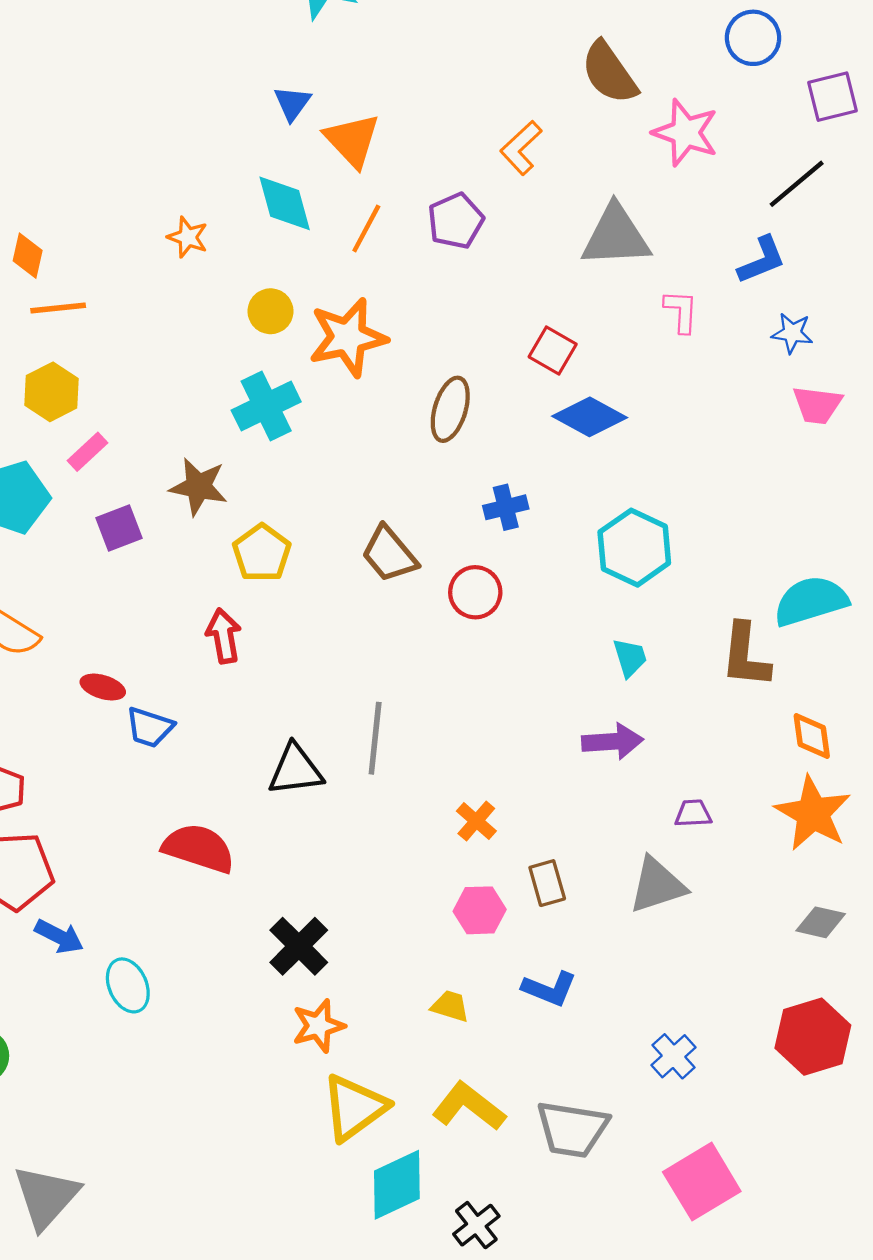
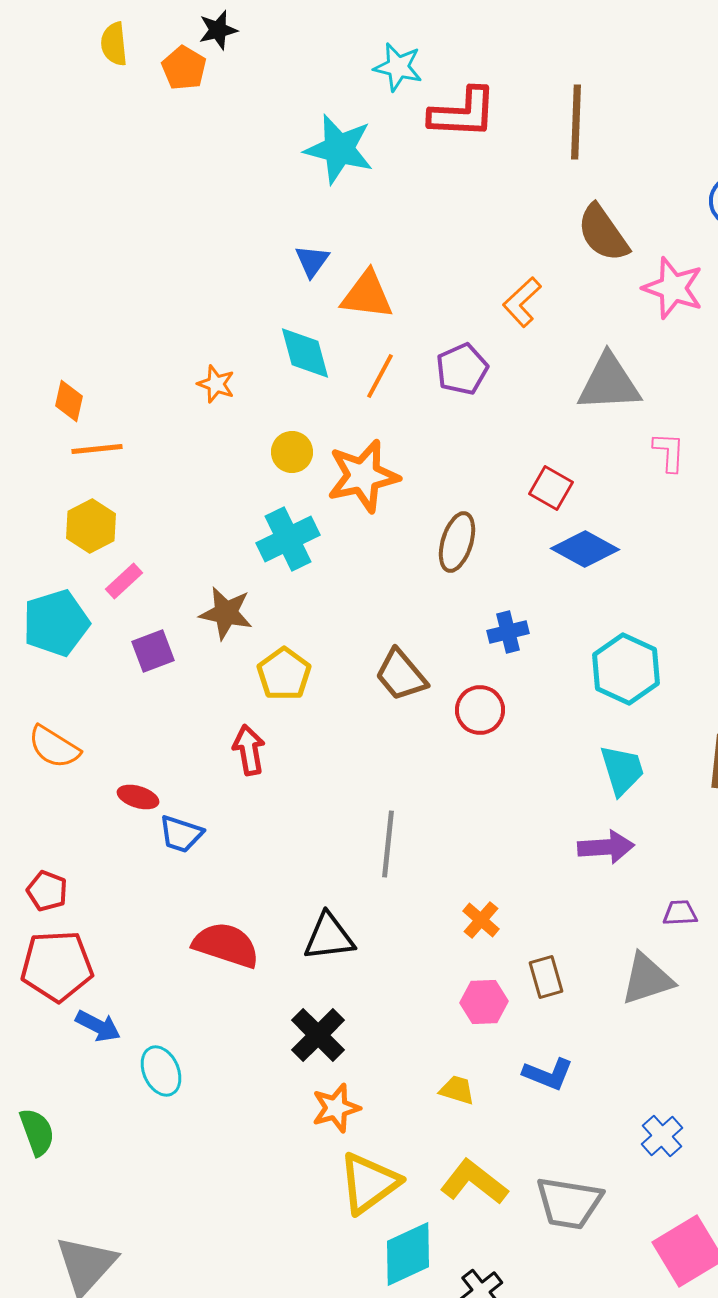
orange triangle: (352, 140) -> (367, 295), turned -40
cyan trapezoid: (630, 658) -> (622, 770), size x1.4
black triangle: (296, 770) -> (329, 937), moved

